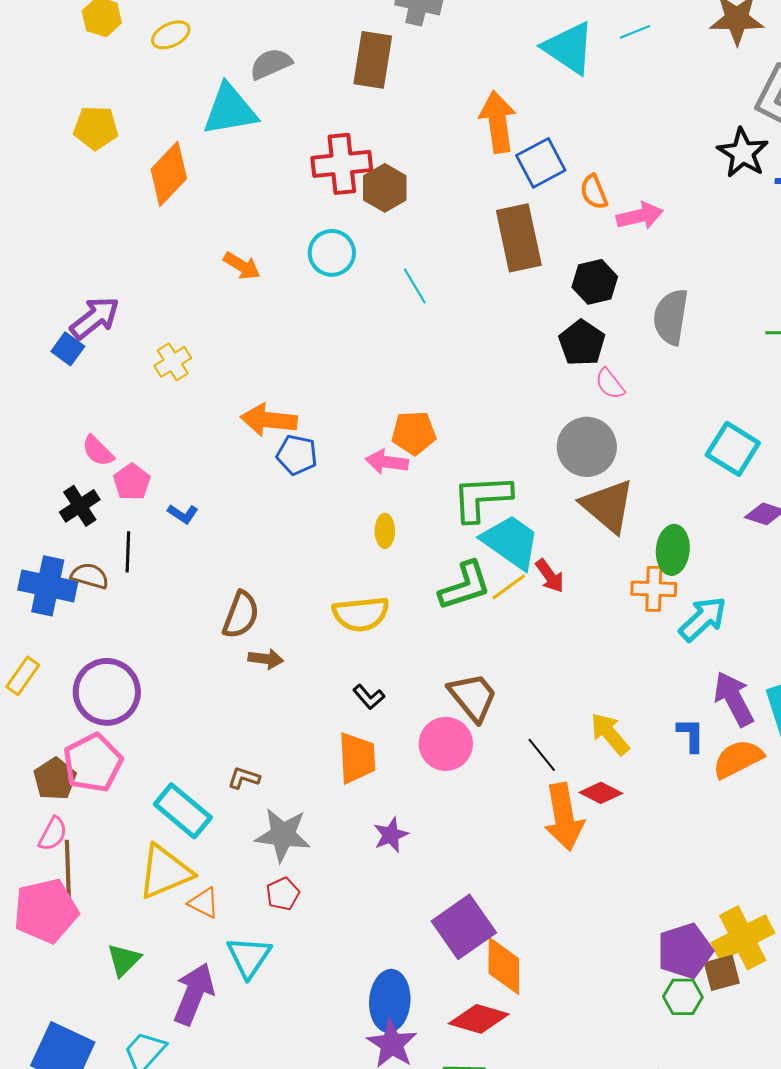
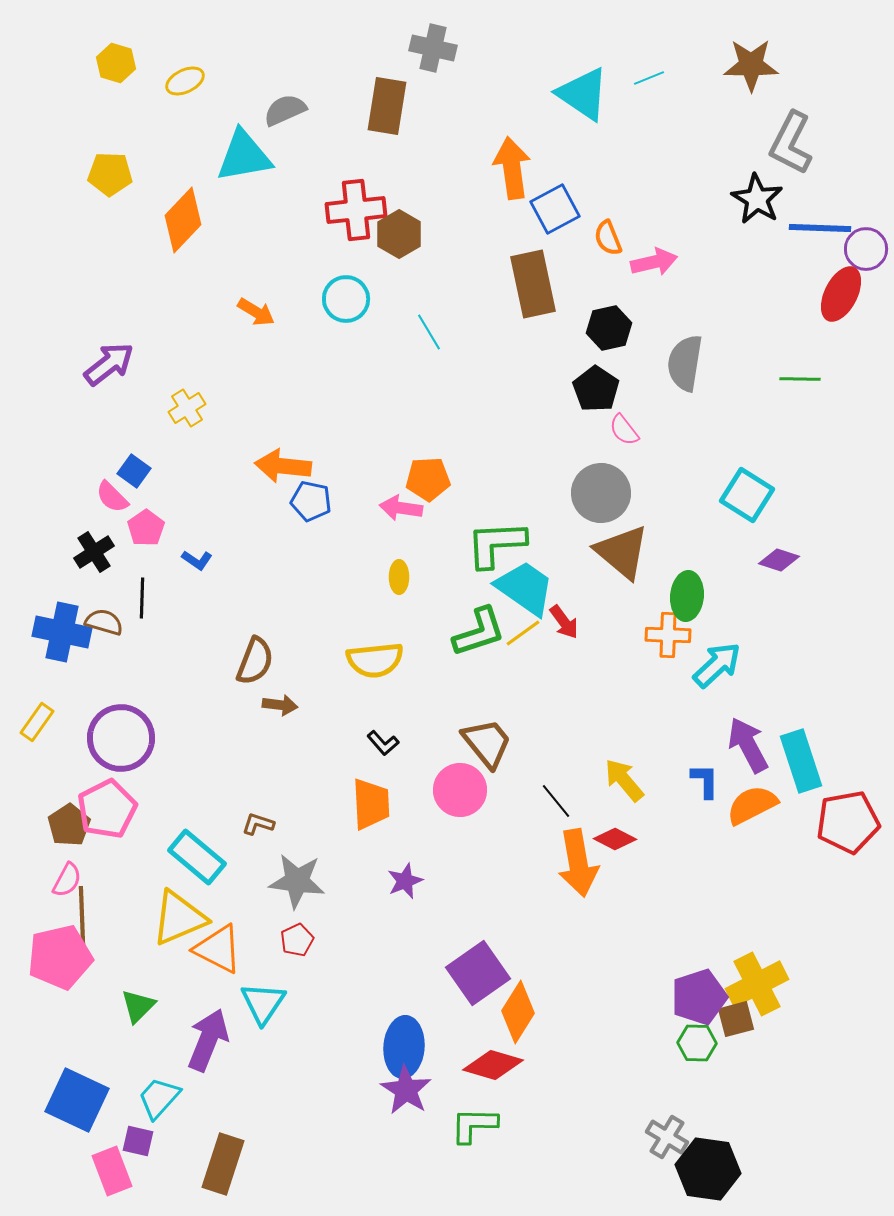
blue square: (68, 349) -> (134, 471), moved
orange triangle: (204, 903) -> (218, 949), size x1.6
orange diamond: (504, 966) -> (518, 1012), turned 32

